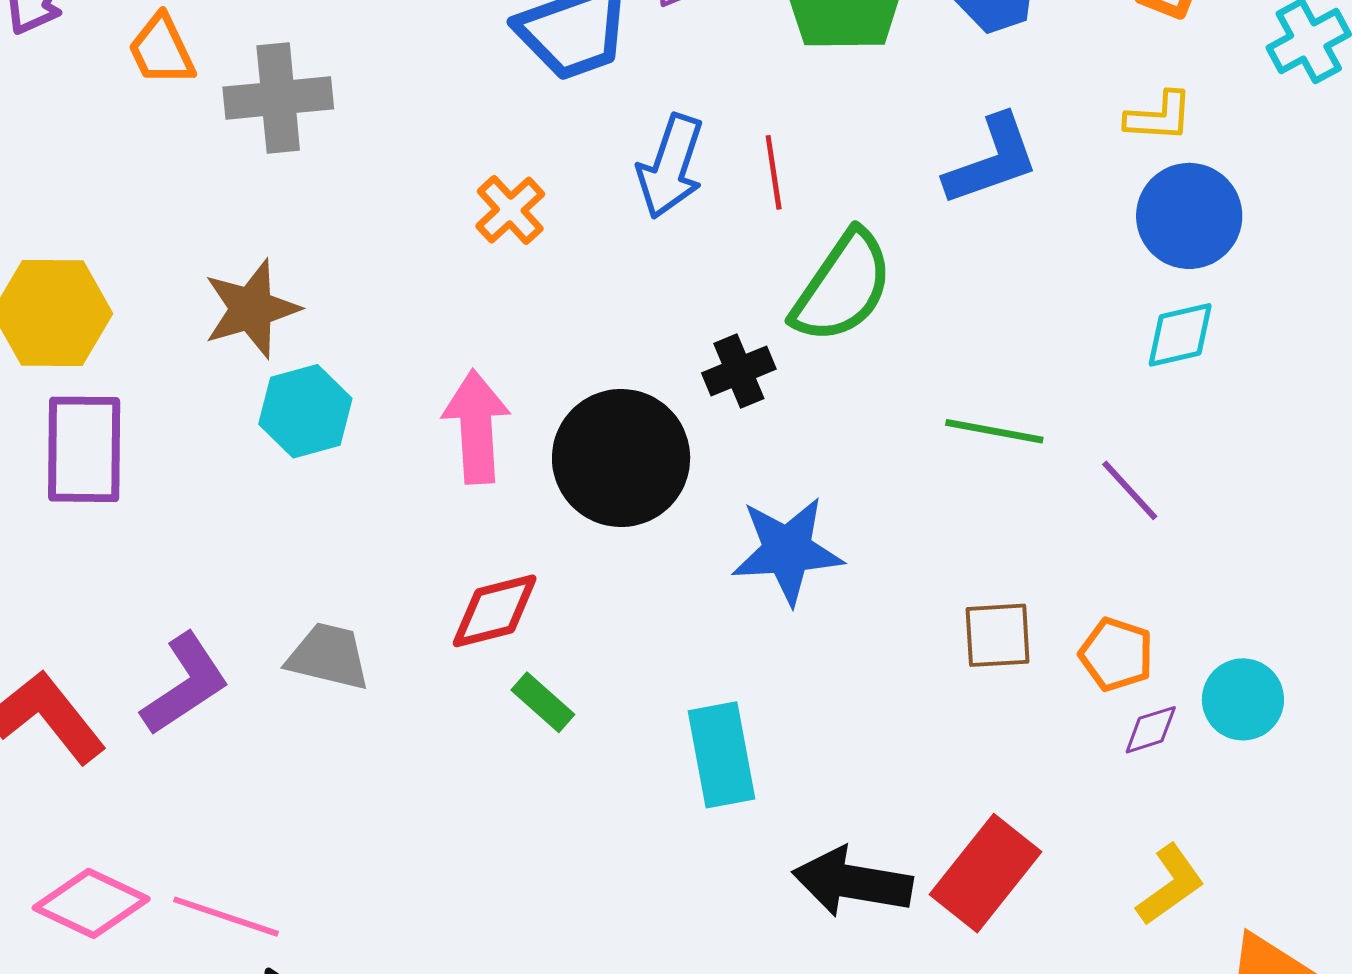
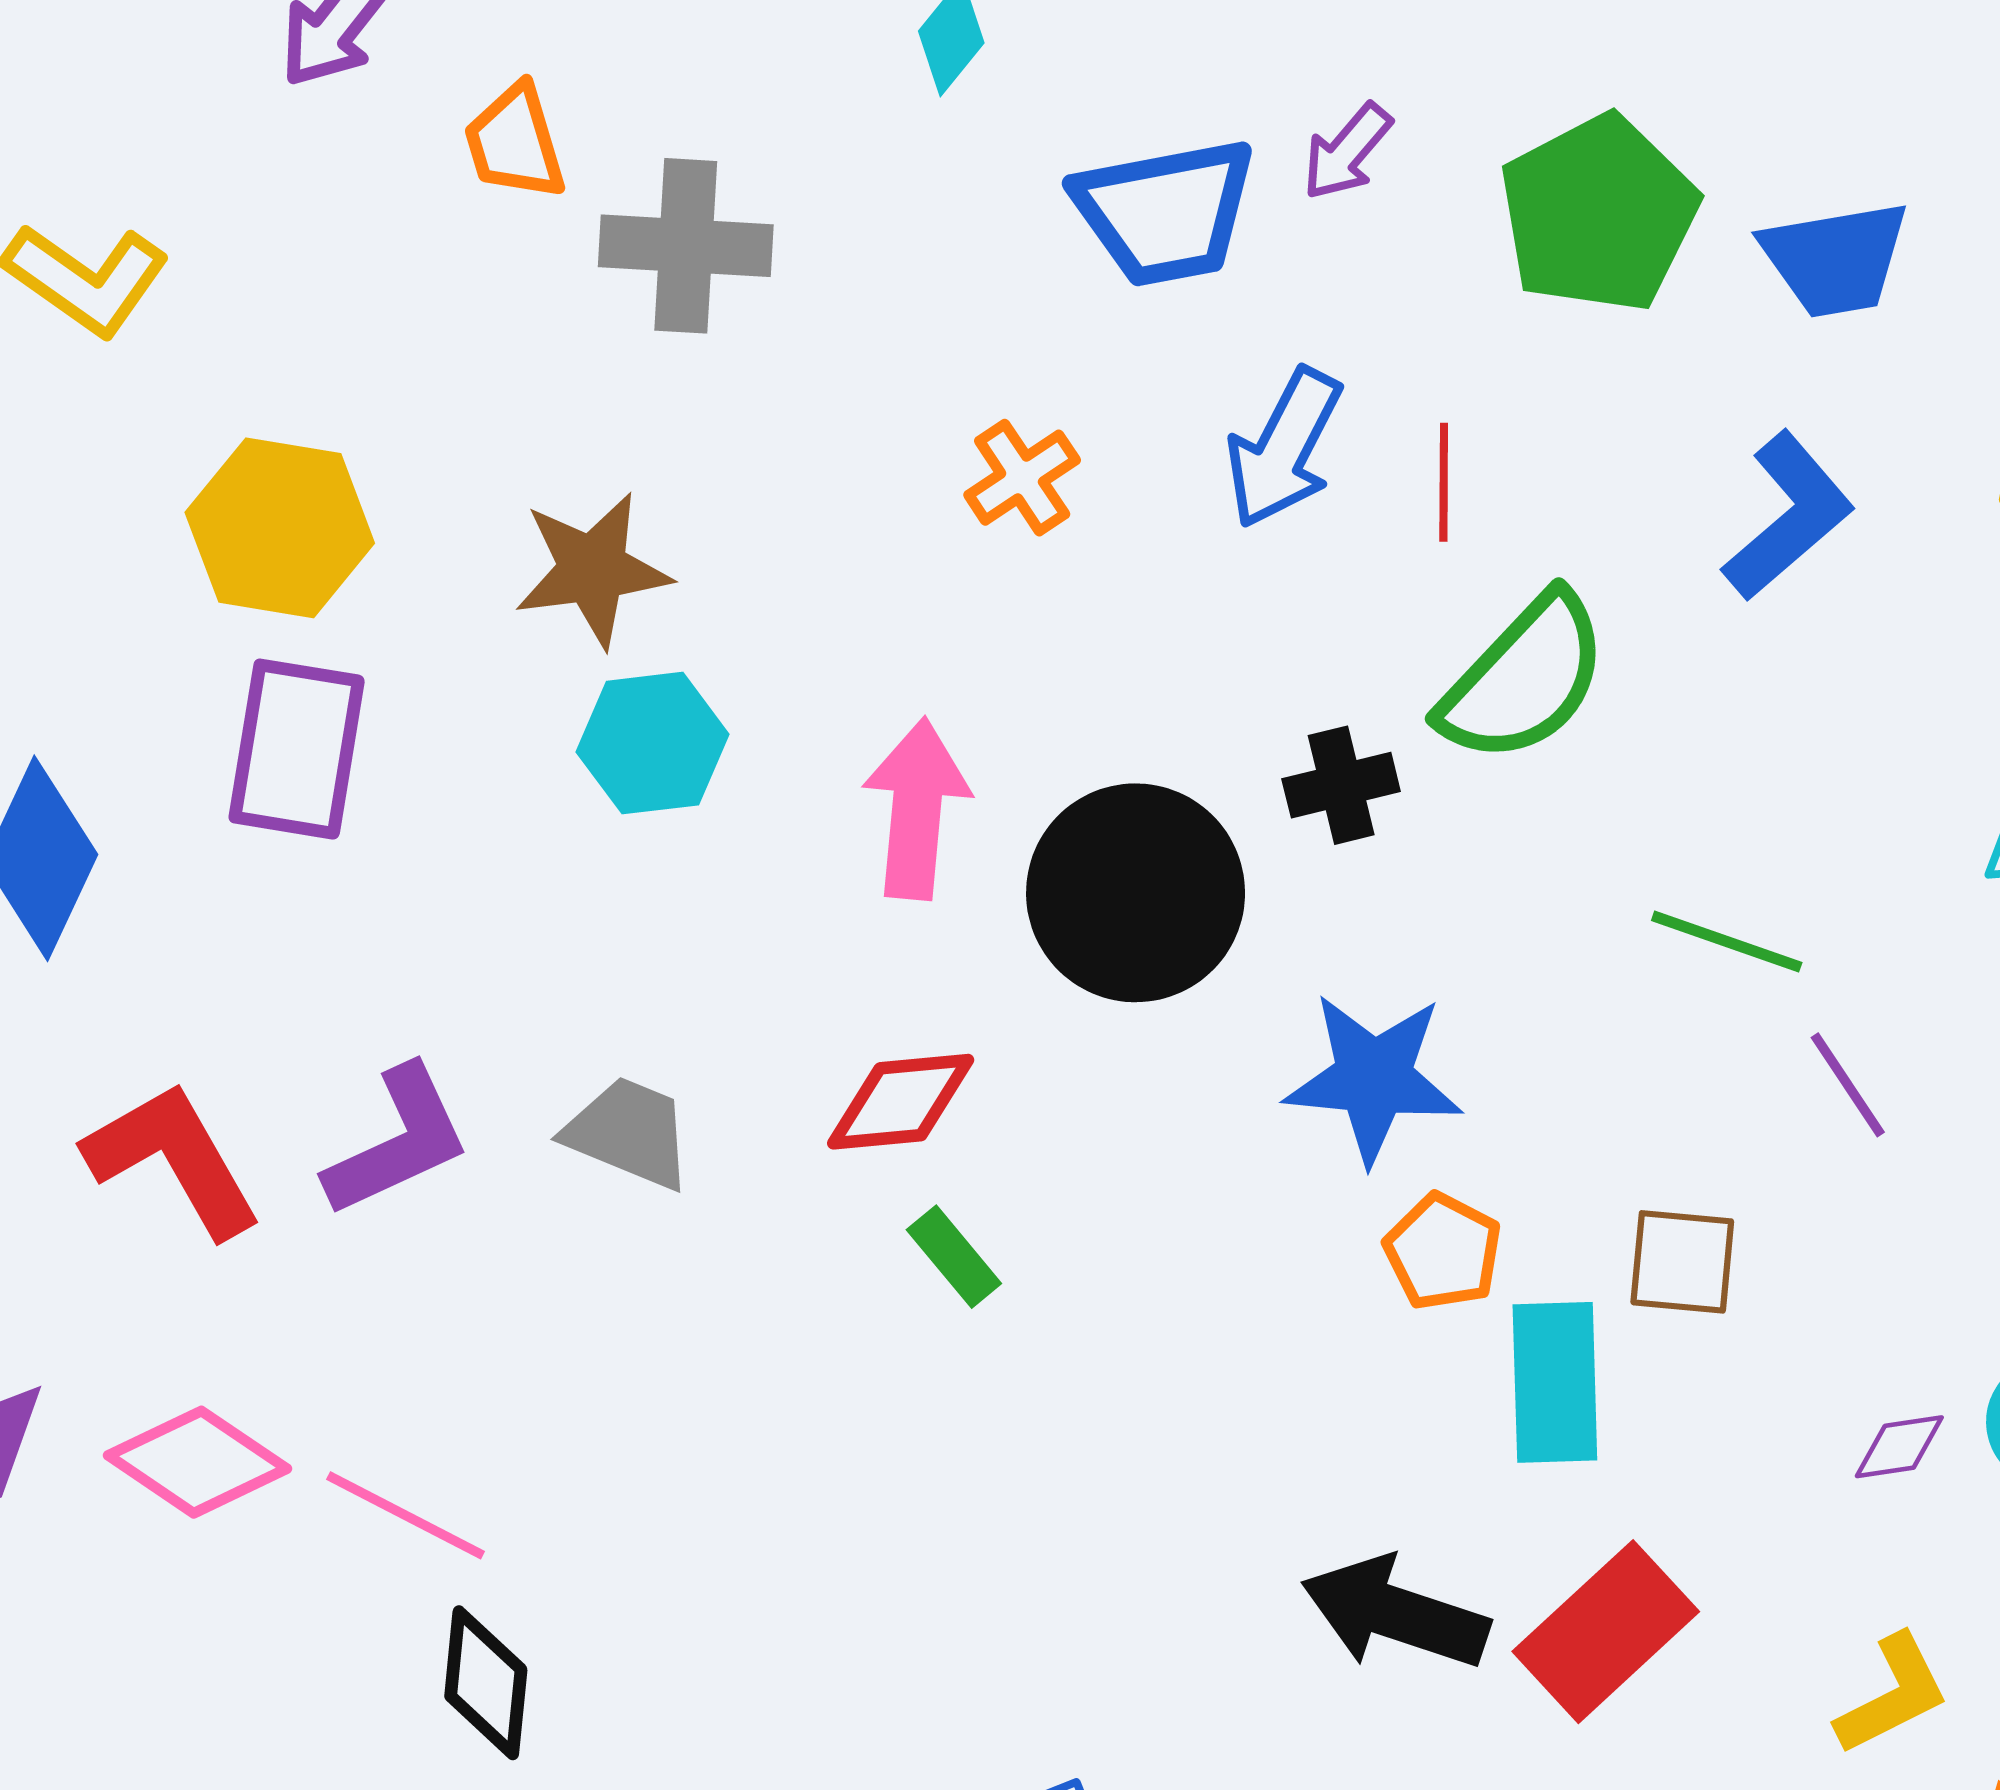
blue L-shape: (992, 160) -> (1788, 516), turned -30
purple line: (1130, 490) -> (1848, 1085), moved
orange pentagon: (1116, 654) -> (1443, 1252), moved
cyan rectangle: (721, 755) -> (1555, 1382), moved

